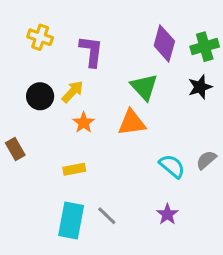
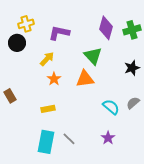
yellow cross: (40, 37) -> (26, 24), turned -35
purple L-shape: (91, 51) -> (59, 33), turned -85
black star: (200, 87) -> (132, 68), moved
black circle: (40, 96) -> (17, 43), moved

